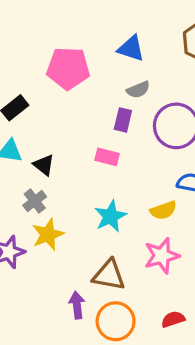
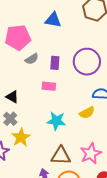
gray semicircle: (138, 90) -> (32, 59), moved
cyan star: (111, 216) -> (56, 121), turned -30
pink star: (162, 256) -> (91, 153), moved

